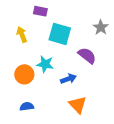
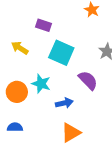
yellow arrow: (22, 34) -> (20, 48), turned -42
orange triangle: (78, 105) -> (71, 133), turned 36

